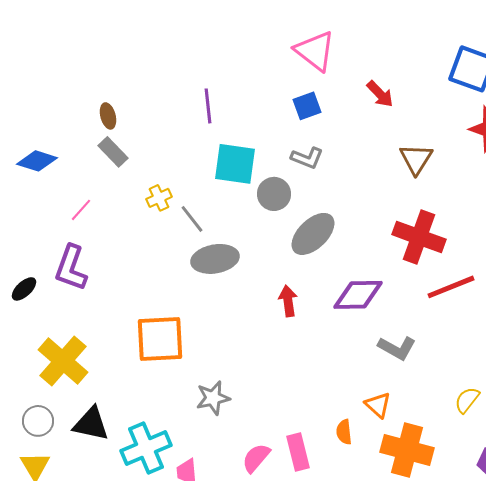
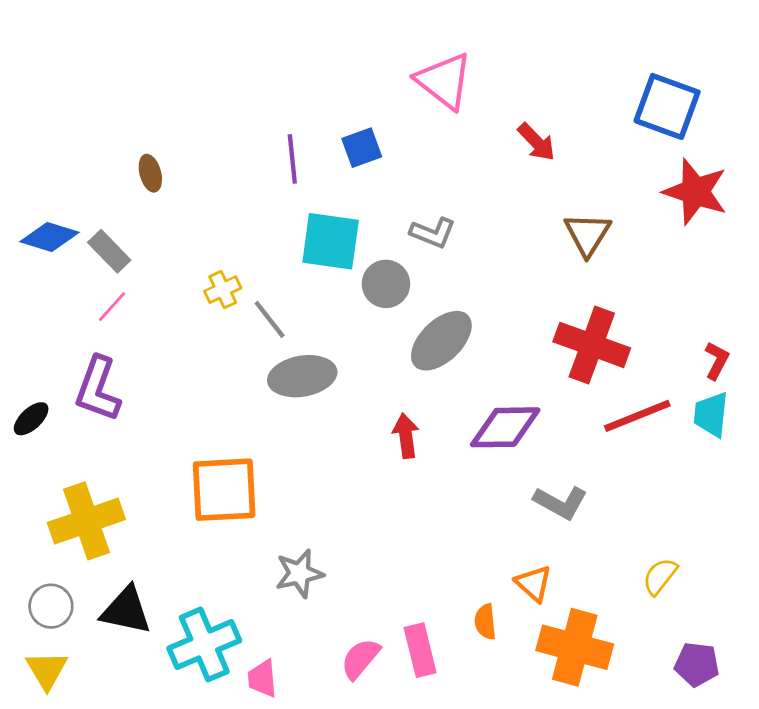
blue square: (307, 106) -> (362, 148), moved
gray rectangle: (113, 152) -> (109, 251), moved
yellow cross: (63, 361) -> (86, 521), turned 30

